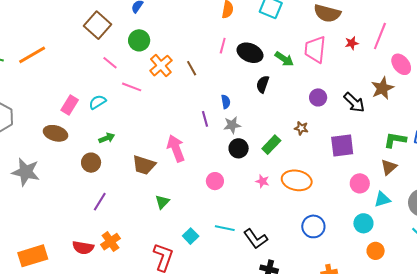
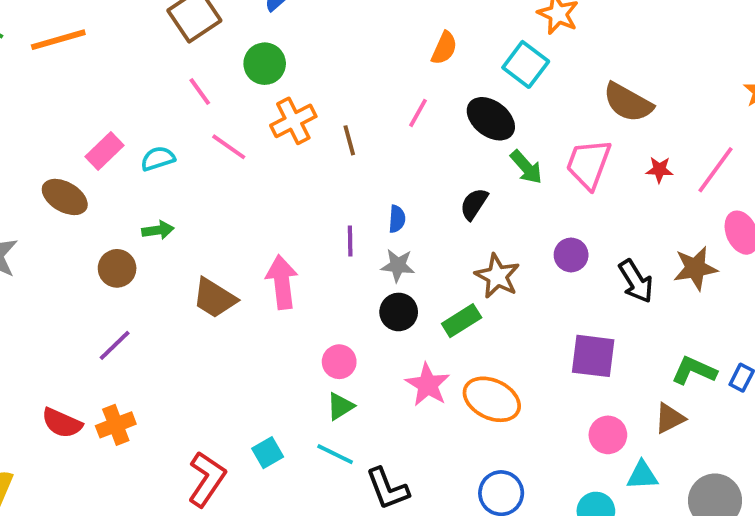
black ellipse: (250, 53) -> (491, 119), moved
brown star: (301, 128) -> (497, 276), moved, size x1.6
pink star: (262, 181) -> (428, 385), size x1.6
green triangle: (162, 202) -> (340, 406), moved

